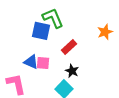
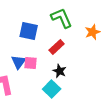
green L-shape: (53, 18) -> (62, 18), moved
blue triangle: (31, 62) -> (19, 62), turned 42

